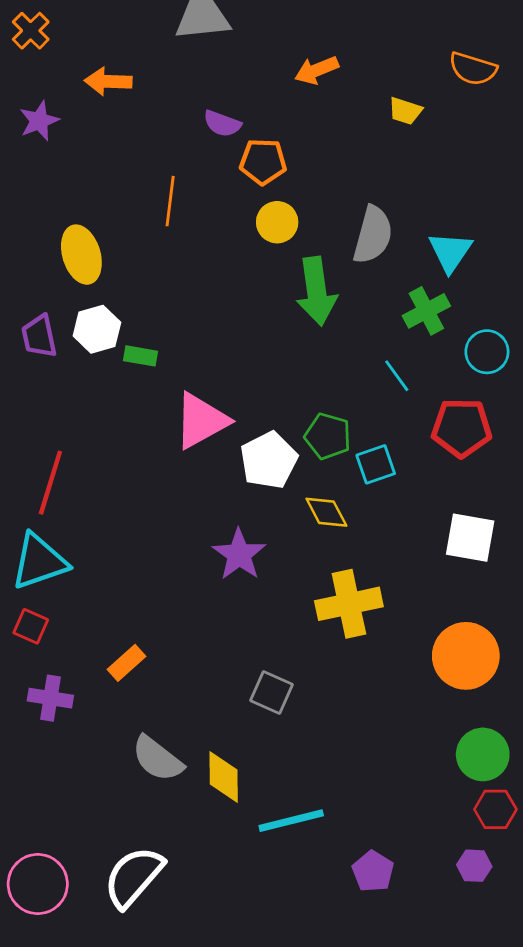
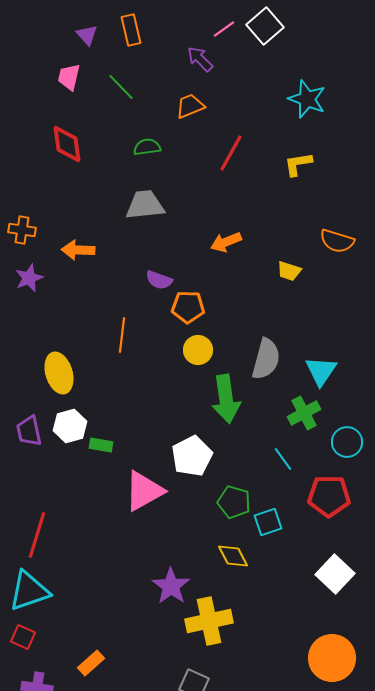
orange cross: (31, 31) -> (22, 230), moved, turned -36
white pentagon: (269, 460) -> (192, 456), moved
white square: (470, 538) -> (335, 574), turned 33
yellow cross: (349, 604) -> (209, 621), moved

